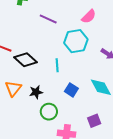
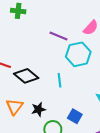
purple line: (48, 19) -> (58, 36), moved
blue square: (71, 90) -> (75, 116), moved

